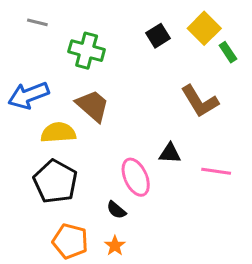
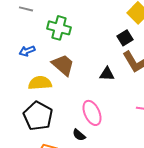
black square: (158, 36) -> (125, 38), moved
blue arrow: (28, 95) -> (27, 51), moved, size x0.6
black triangle: (170, 153) -> (107, 74), moved

